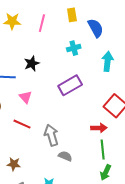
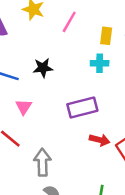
yellow rectangle: (72, 15) -> (106, 36), moved
red arrow: (99, 128) -> (100, 140), moved

